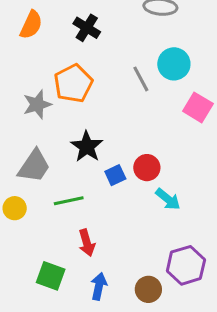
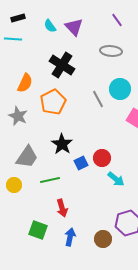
orange semicircle: (31, 25) -> (25, 83), moved
black cross: (87, 28) -> (62, 65), size x1.4
gray star: (37, 104) -> (18, 116), moved, turned -30

